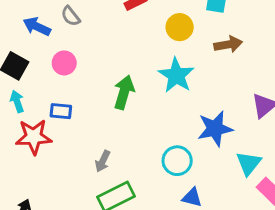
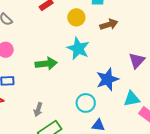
green arrow: (124, 92) -> (46, 64), turned 75
cyan triangle: (249, 163) -> (132, 99), turned 48

